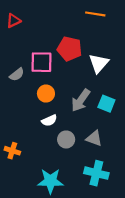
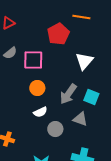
red pentagon: (69, 49) -> (58, 34), moved, turned 30
gray semicircle: (17, 74) -> (10, 53), moved
gray triangle: (94, 138) -> (80, 119), moved

